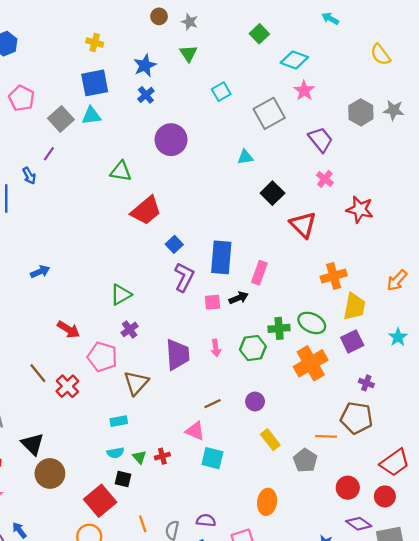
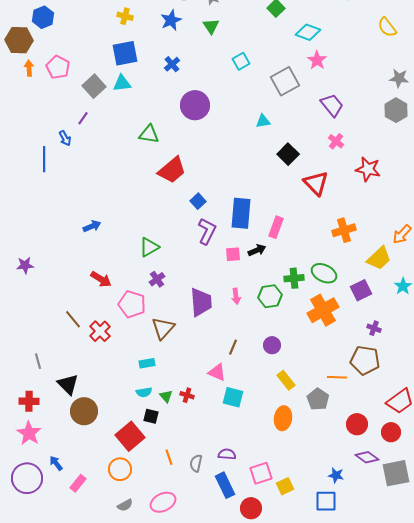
blue star: (145, 65) -> (171, 20), moved
gray hexagon: (361, 112) -> (396, 110), moved
blue arrow: (40, 272) -> (92, 226), moved
yellow trapezoid: (354, 307) -> (379, 258), moved, turned 36
brown line: (212, 404) -> (233, 347), turned -42
red cross: (162, 456) -> (187, 395), turned 32
orange ellipse: (267, 502) -> (283, 418), moved

